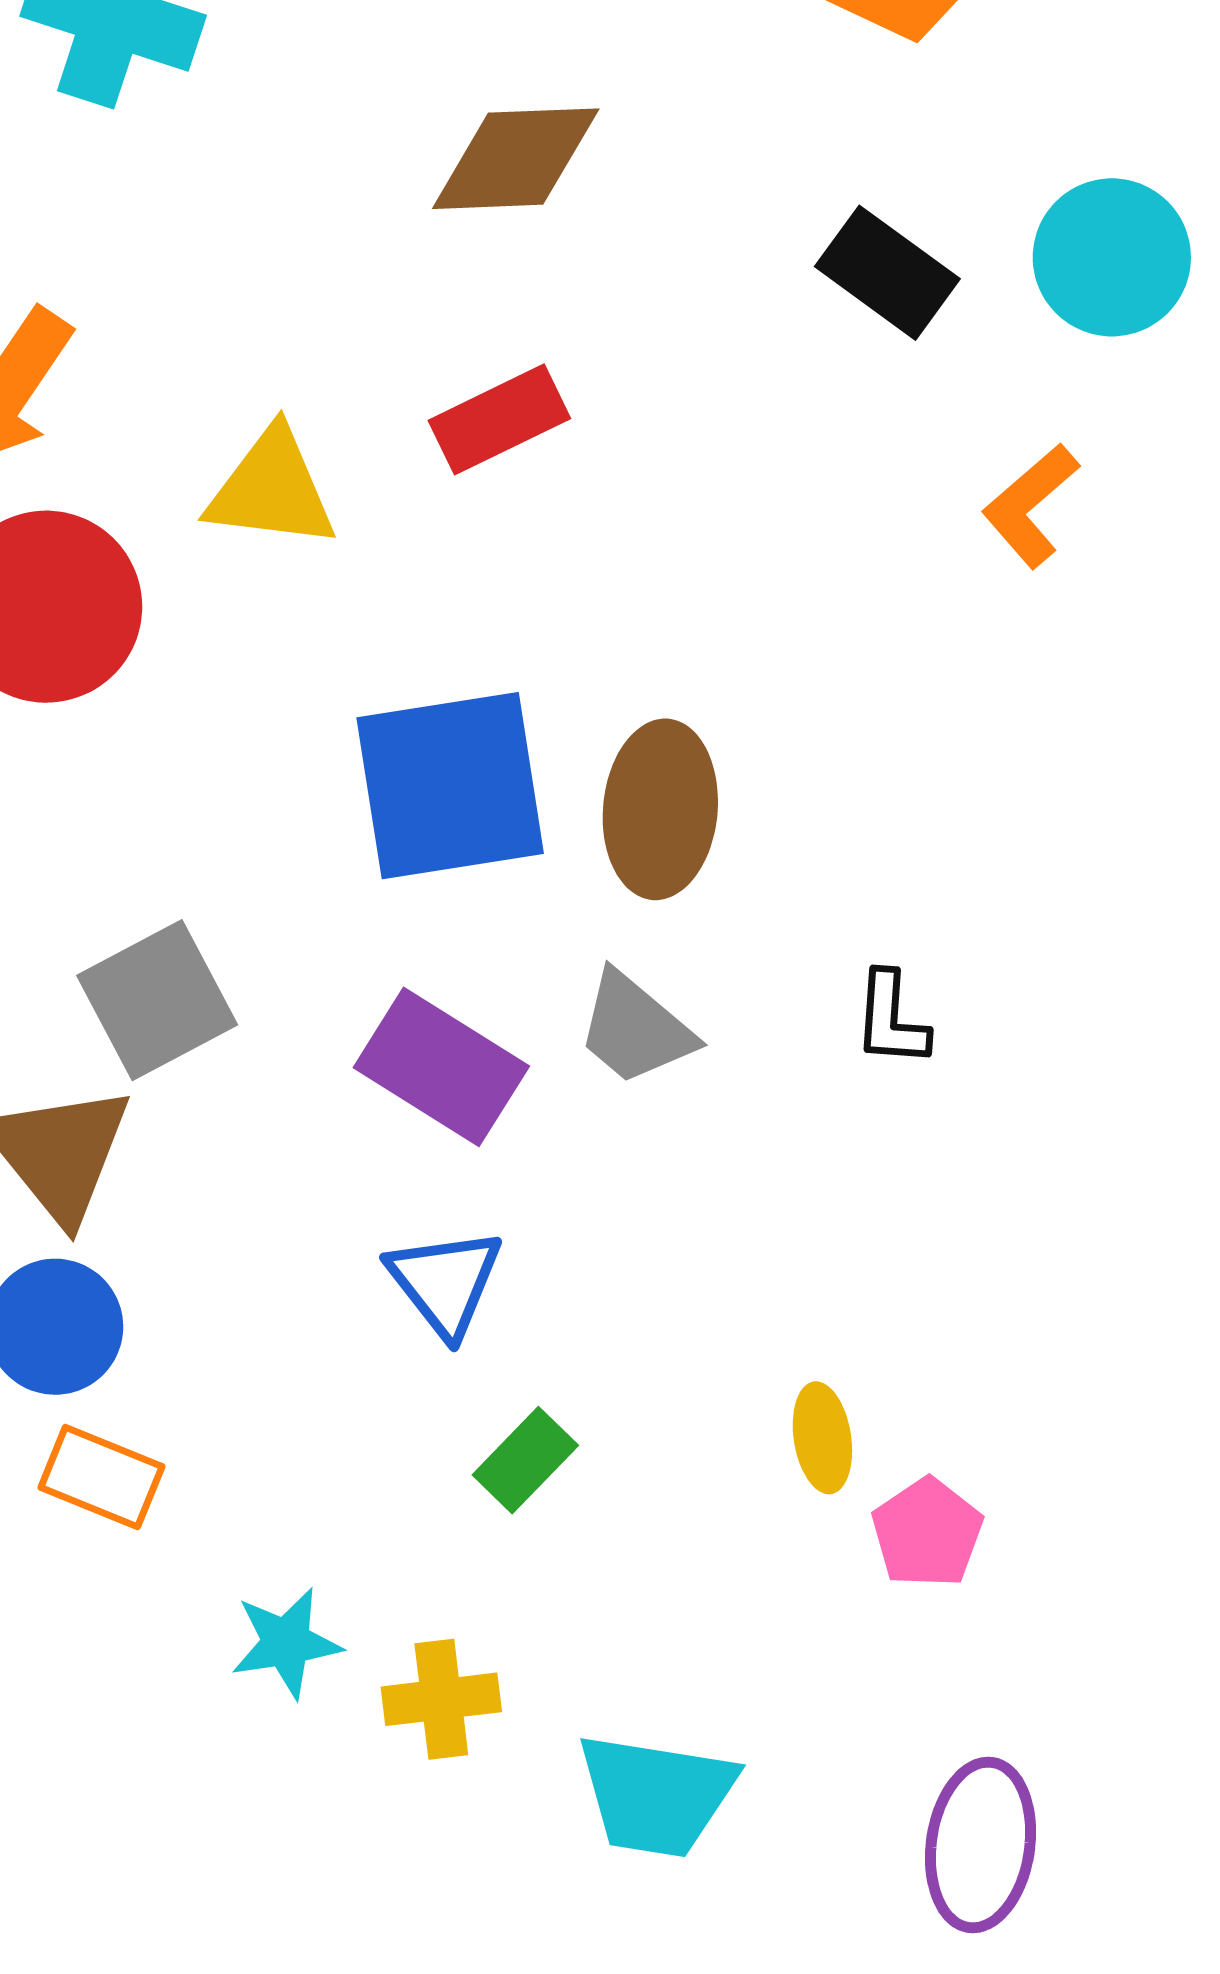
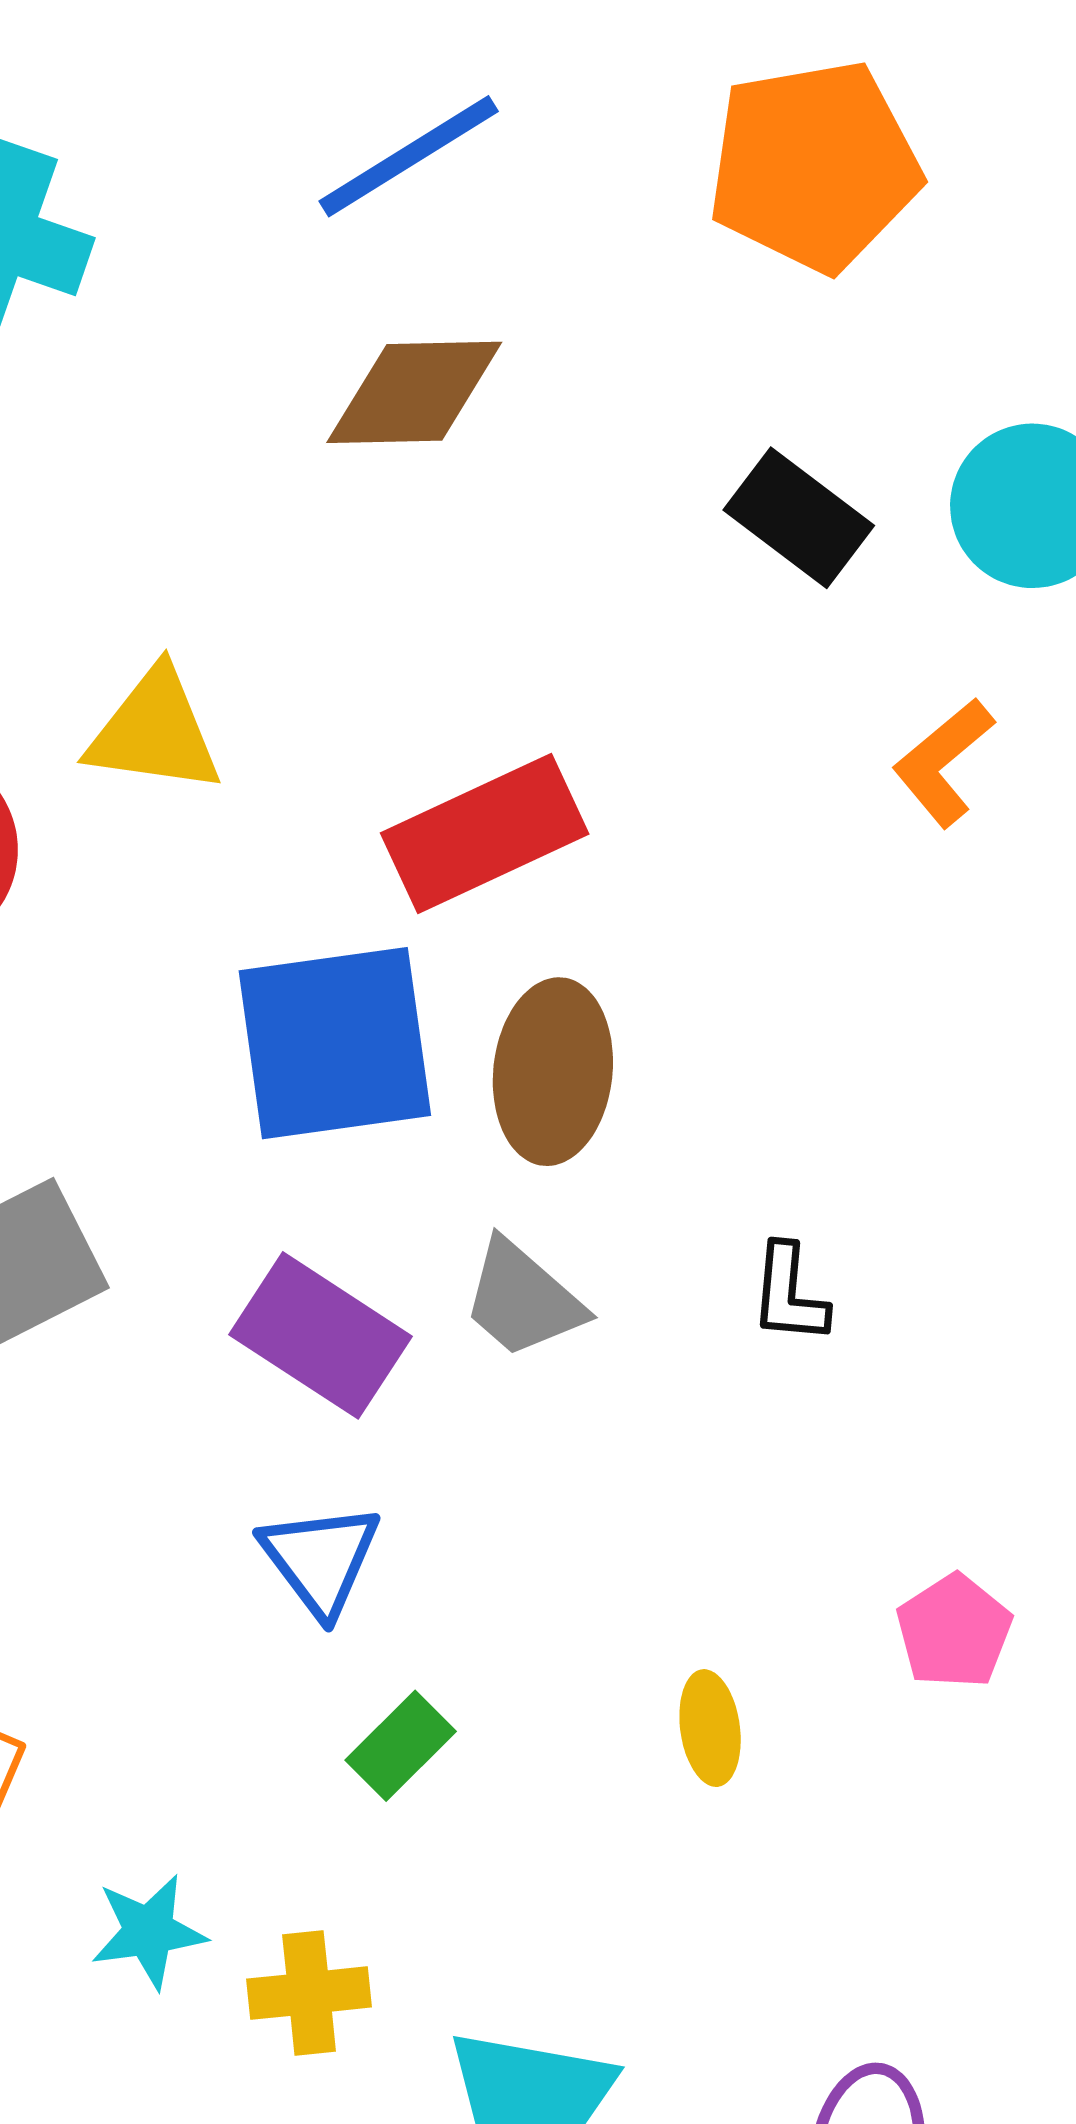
red rectangle: (499, 419) -> (485, 834), moved, size x1.4
pink pentagon: (927, 1533) -> (954, 1631), moved

